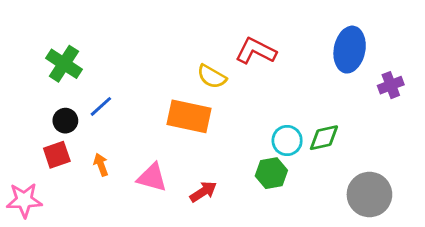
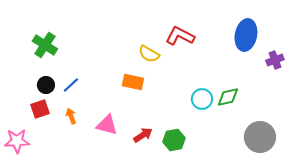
blue line: (101, 106) -> (71, 85), moved
orange rectangle: (189, 116) -> (133, 82), size x0.7
green hexagon: (271, 173) -> (174, 140), moved

